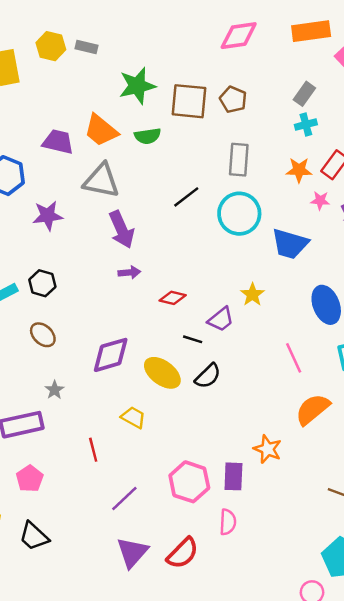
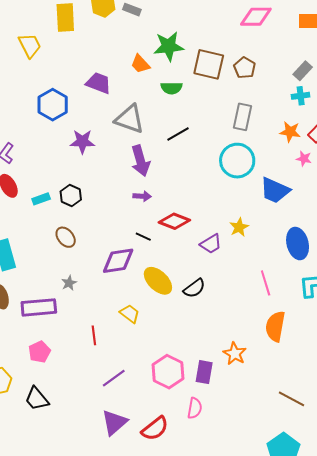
orange trapezoid: (101, 130) -> (140, 64), moved, size x0.7
black line: (186, 197) -> (178, 134), moved
red diamond: (173, 298) -> (174, 221), size x1.4
black line: (193, 339) -> (143, 237), moved
orange semicircle: (313, 409) -> (275, 326), turned -48

